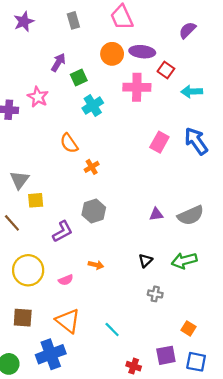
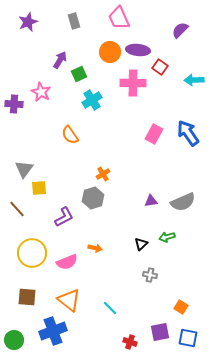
cyan arrow: (192, 92) -> (194, 80), moved
orange cross: (92, 167) -> (103, 174), moved
green arrow: (184, 261) -> (167, 237), moved, size x0.7
pink semicircle: (66, 280) -> (67, 262), size x1.5

